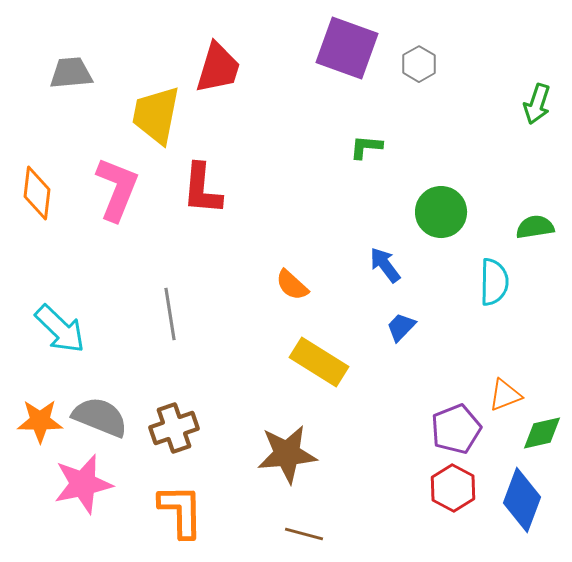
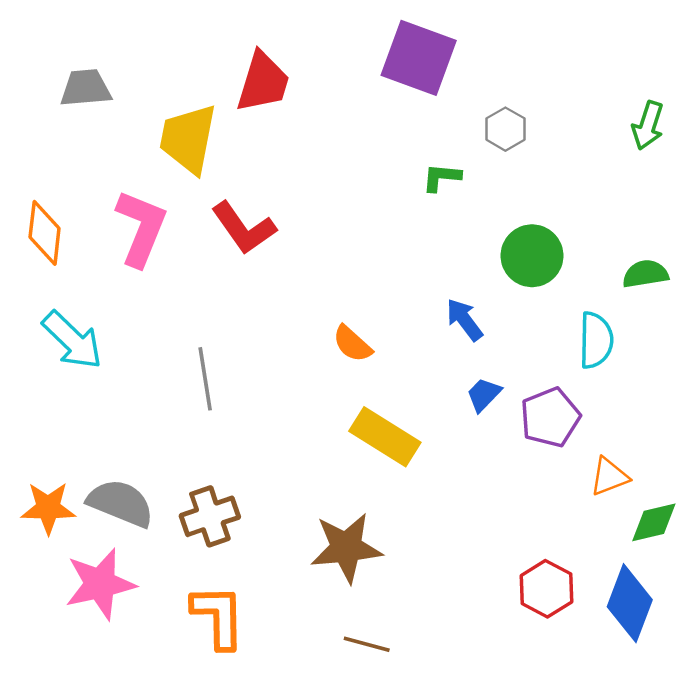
gray hexagon: (419, 64) -> (505, 129), moved
red L-shape: (202, 189) -> (244, 228), turned -40
cyan arrow: (60, 329) -> (72, 340), moved
purple pentagon: (456, 429) -> (550, 417), moved

